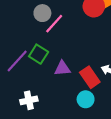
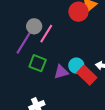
purple line: (17, 61) -> (23, 43), moved
cyan circle: (86, 99) -> (76, 66), moved

